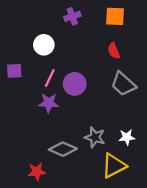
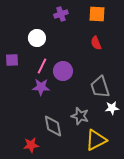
gray trapezoid: (123, 84) -> (100, 87), moved, turned 30
white star: (127, 137) -> (112, 108), moved
gray diamond: (63, 149) -> (53, 126), turned 55

